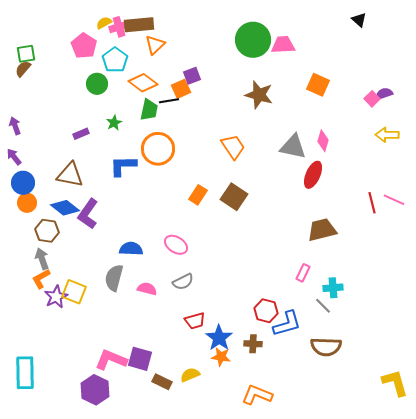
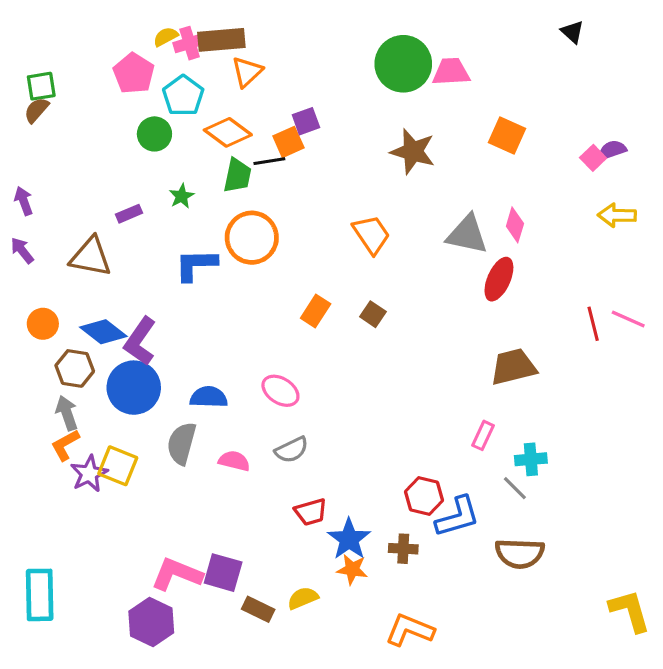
brown triangle: (70, 175) -> (91, 257), moved
blue circle: (23, 183) -> (134, 388), moved, size x1.4
brown square: (234, 197) -> (373, 314), size x0.6

